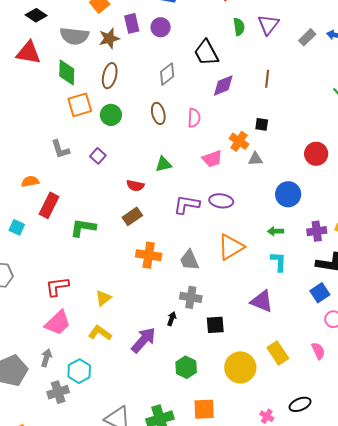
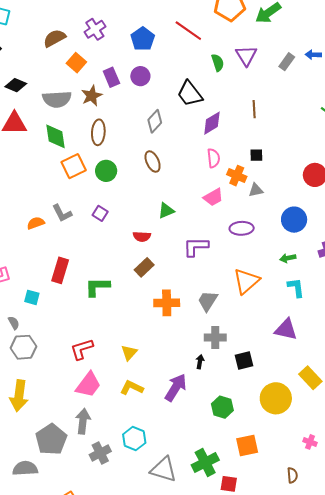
pink semicircle: (194, 118) -> (213, 158), moved
orange semicircle: (30, 181) -> (36, 223), moved
purple ellipse: (221, 201) -> (242, 228), moved
gray trapezoid: (189, 260) -> (208, 301), turned 65
gray arrow: (46, 358) -> (83, 421), size x1.4
cyan hexagon: (79, 371) -> (134, 439), moved

